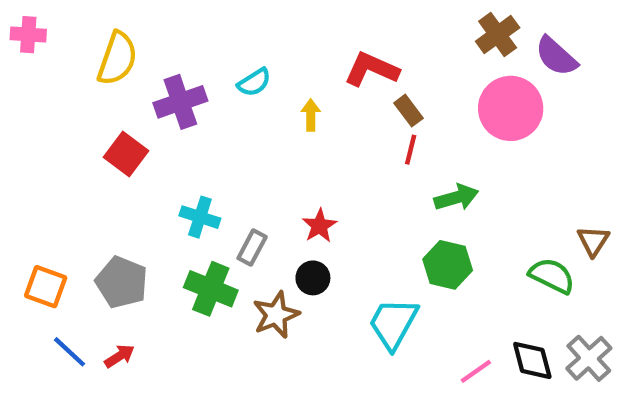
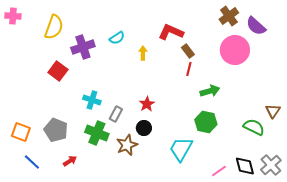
red arrow: (120, 356) -> (70, 161), moved

